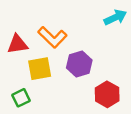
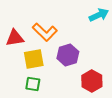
green square: (21, 98) -> (33, 84), moved, turned 35

